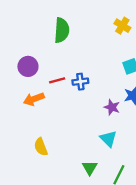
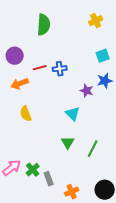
yellow cross: (122, 26) -> (96, 21), turned 32
cyan triangle: (108, 139) -> (73, 114), moved
yellow semicircle: (41, 147) -> (26, 114), moved

